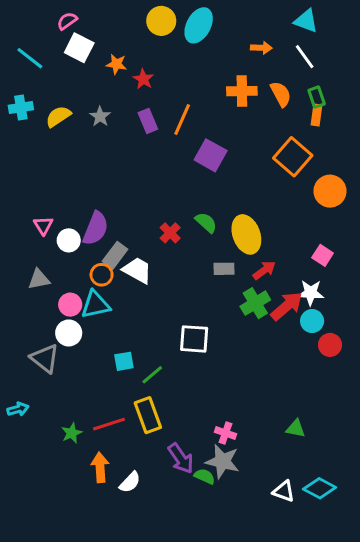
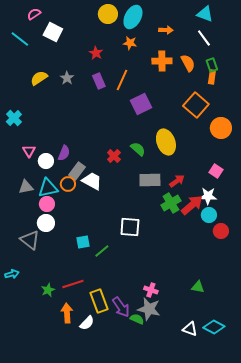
pink semicircle: (67, 21) -> (34, 14), moved
orange arrow: (261, 48) -> (166, 30), moved
orange star: (116, 64) -> (130, 43), moved
cyan cross: (21, 107) -> (14, 118), moved, turned -35
purple square: (211, 155) -> (141, 104), turned 35
purple semicircle: (96, 228) -> (64, 153), size x0.7
yellow ellipse: (246, 234) -> (166, 142), moved
gray rectangle: (224, 269) -> (150, 180), size x1.5
cyan triangle: (96, 305) -> (48, 188), moved
yellow rectangle: (148, 415) -> (99, 301), moved

